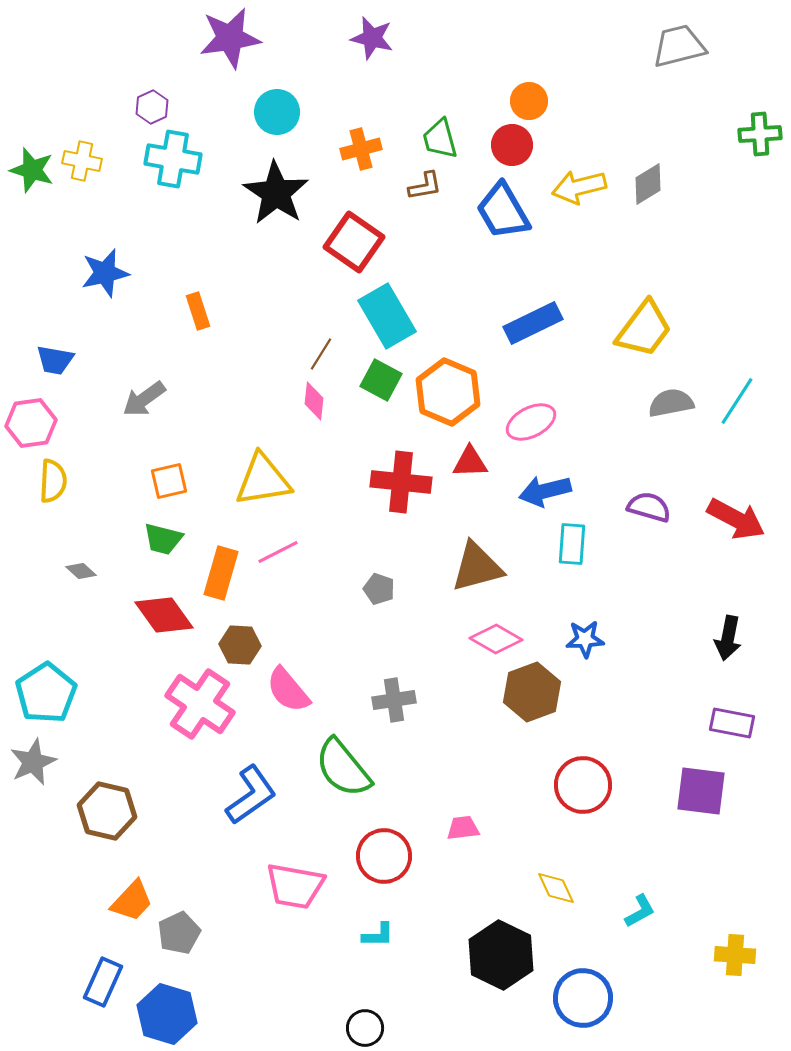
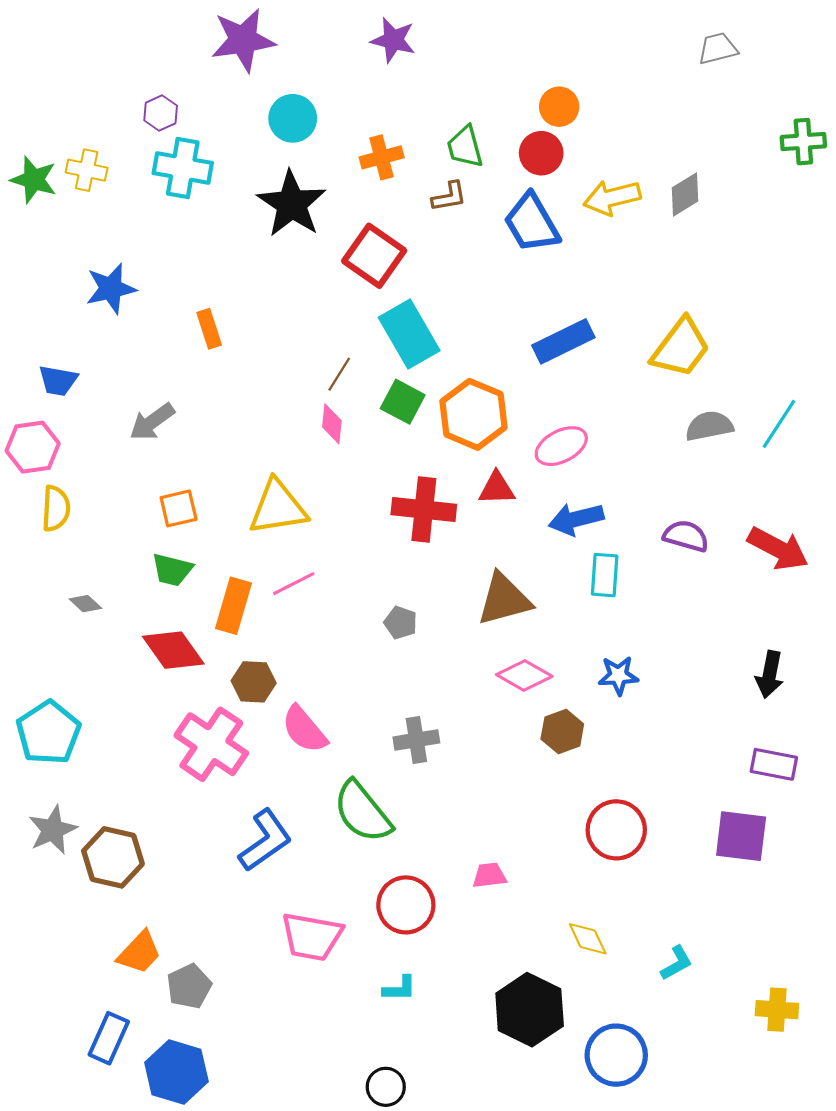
gray trapezoid: (679, 46) -> (718, 49), size x0.7
brown hexagon: (532, 692) -> (562, 732), size x0.7
gray star: (33, 762) -> (53, 830), moved

